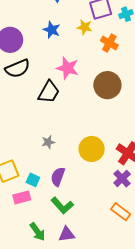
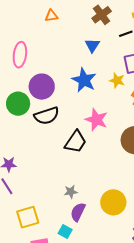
blue star: (52, 30) -> (84, 80), size x1.4
purple semicircle: (58, 177) -> (78, 212), moved
cyan square: (33, 180) -> (65, 232), moved

